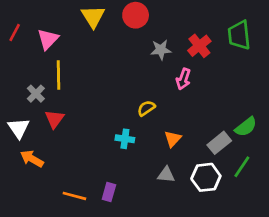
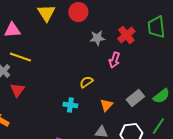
pink triangle: (48, 39) -> (12, 30), turned 42
yellow line: (58, 75) -> (20, 57), turned -70
gray rectangle: (219, 143) -> (135, 98), moved

